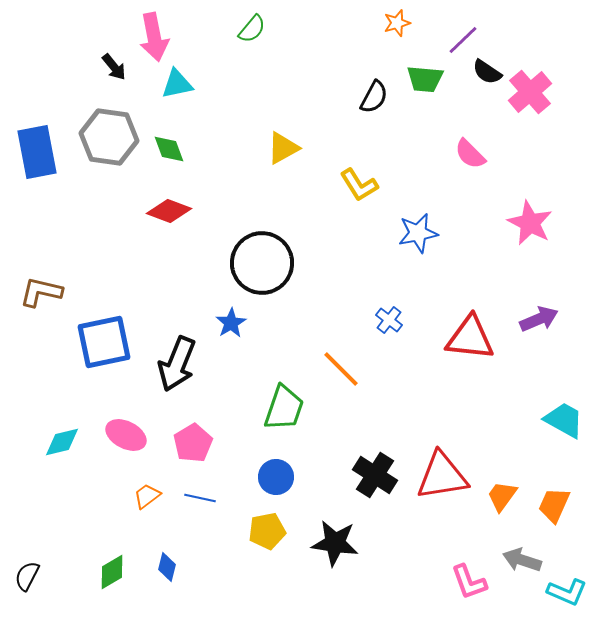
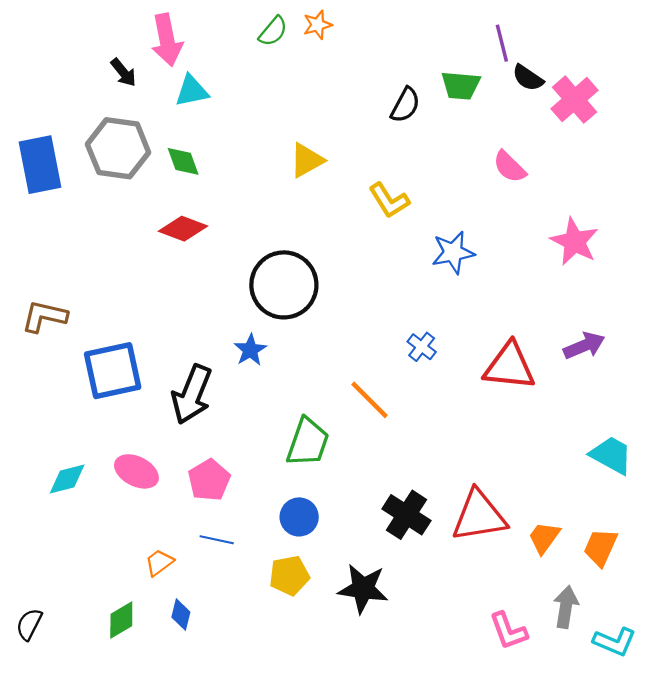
orange star: (397, 23) -> (318, 25), moved
purple line: (463, 40) -> (502, 43), turned -60
orange trapezoid: (147, 496) -> (159, 563), moved
gray arrow: (522, 560) -> (566, 607), turned 81

